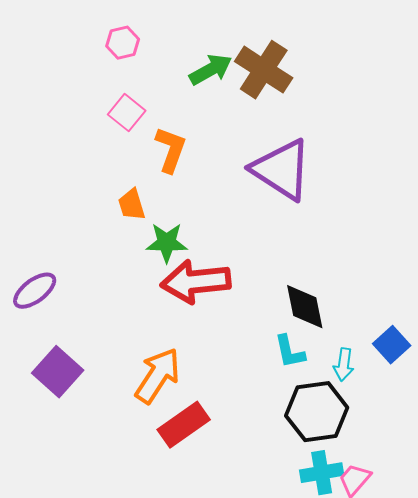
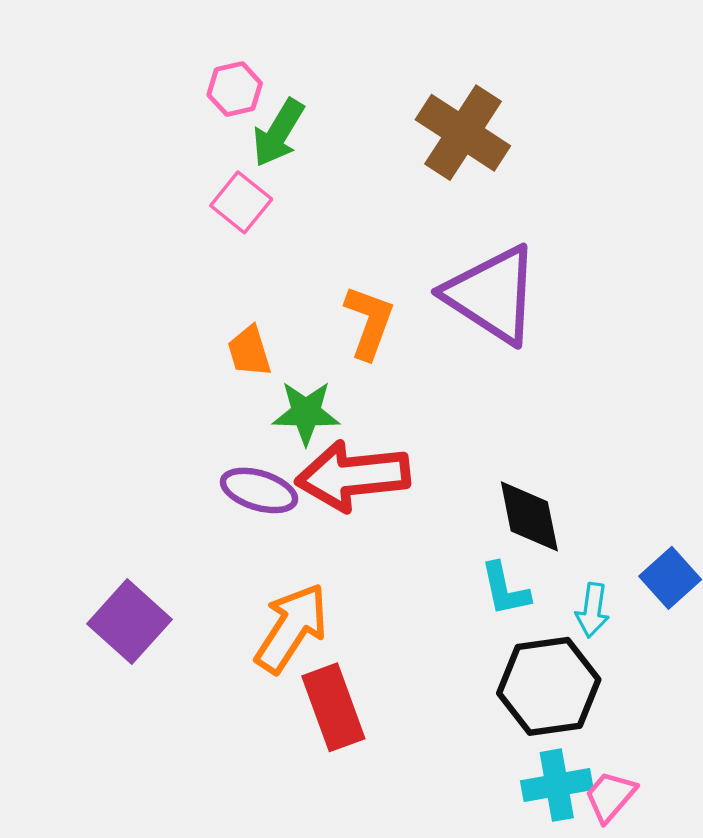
green arrow: (211, 70) -> (278, 133), moved, turned 150
orange L-shape: (171, 150) -> (369, 322), moved
purple ellipse: (35, 291) -> (259, 490), moved, turned 54
red rectangle: (184, 425) -> (333, 707), turned -75

